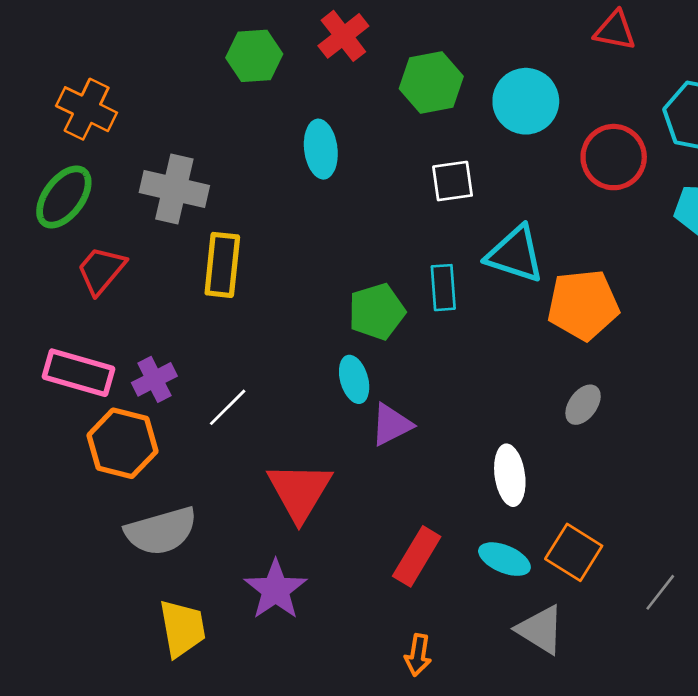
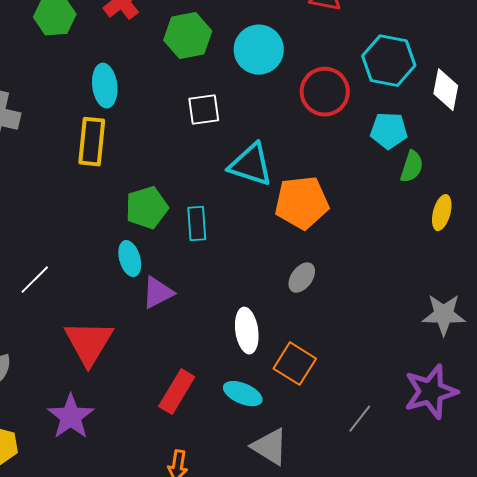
yellow rectangle: (222, 265) -> (92, 142), moved
cyan rectangle: (443, 288) -> (197, 224), moved
orange square: (574, 552) -> (295, 364), moved

